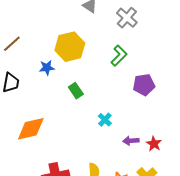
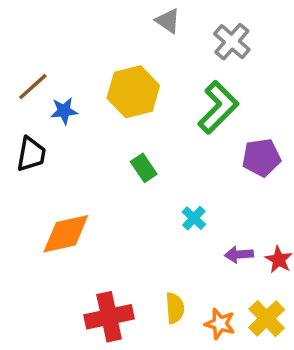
green L-shape: (119, 56) -> (218, 107), size x1.4
blue star: (47, 68) -> (64, 111), moved

